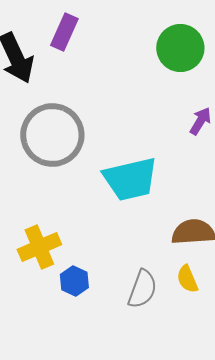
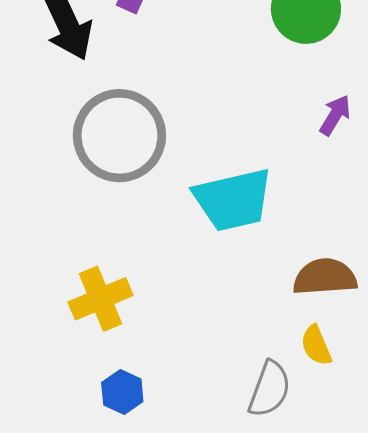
blue hexagon: (74, 281) -> (122, 392), moved
gray semicircle: (142, 289) -> (270, 389), moved

